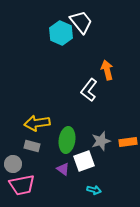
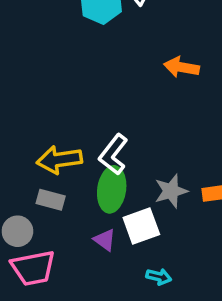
orange arrow: (107, 70) -> (181, 67), turned -66
white L-shape: (89, 90) -> (113, 154), moved

